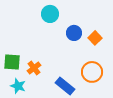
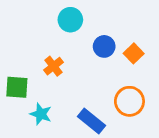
orange cross: (34, 68) -> (53, 66), moved
cyan star: (18, 86) -> (41, 114), moved

